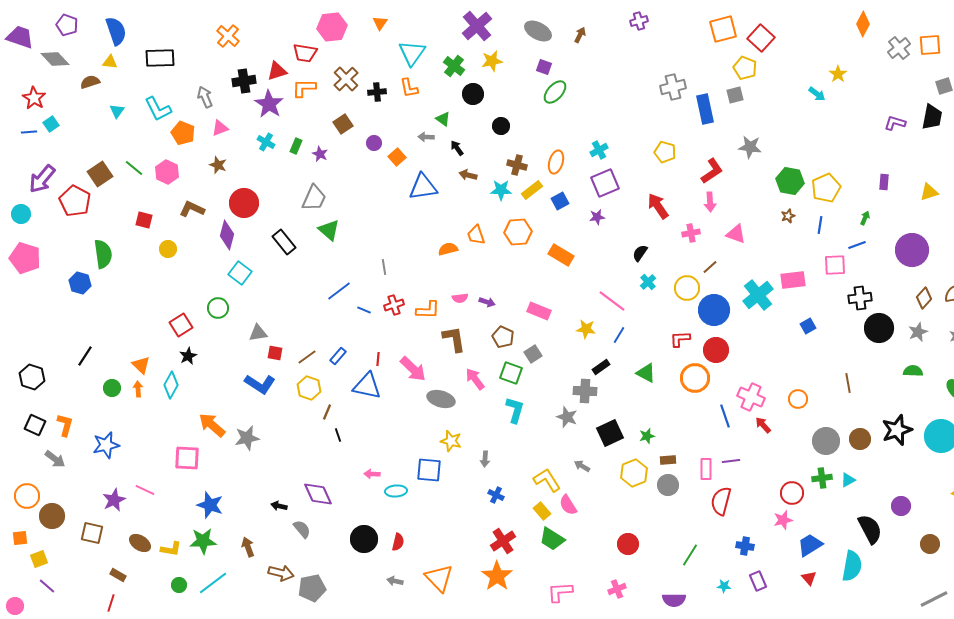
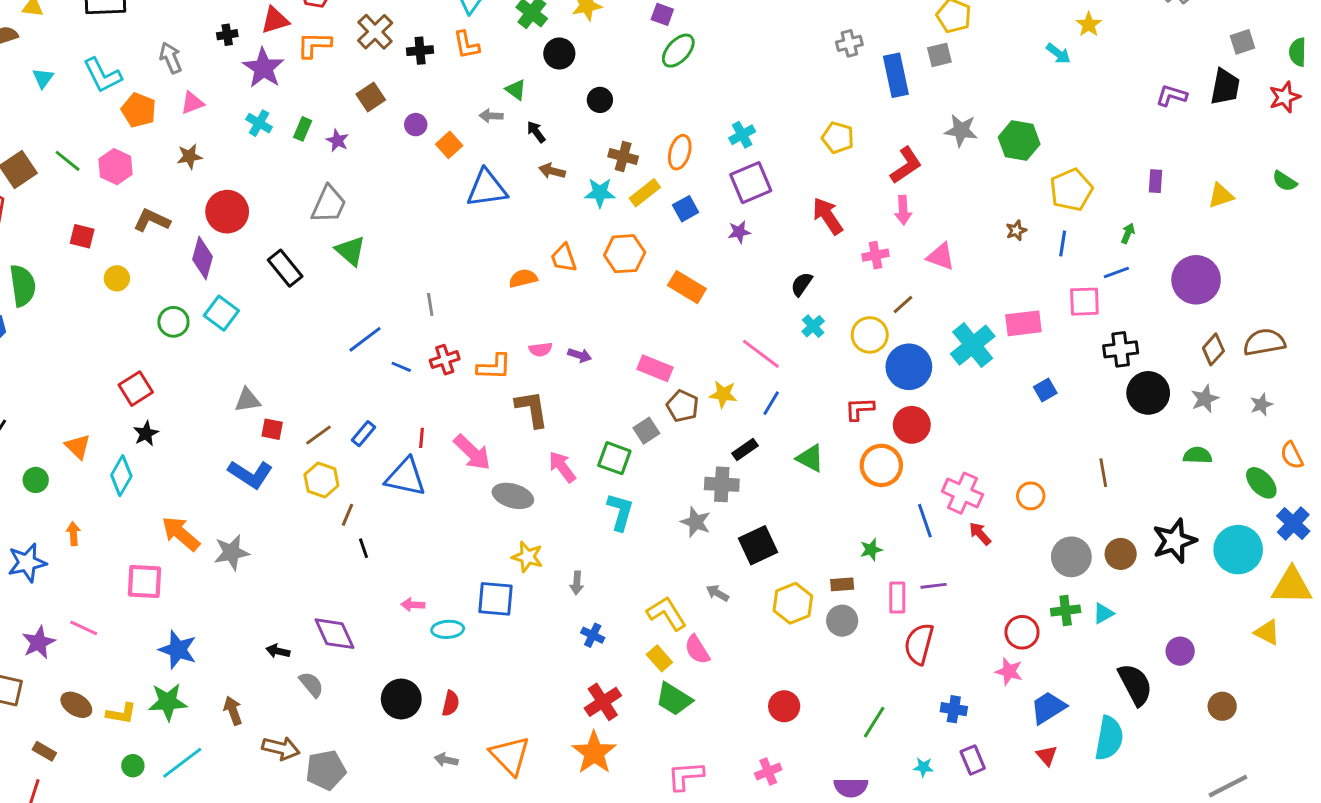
black cross: (244, 81) -> (227, 35), size x0.6
gray cross: (673, 87) -> (849, 43), size x0.7
brown star: (218, 165) -> (189, 156), turned -30
green hexagon: (790, 181) -> (1019, 141), moved
green circle: (218, 308) -> (173, 322), moved
brown pentagon: (503, 337) -> (683, 406), moved
orange arrow: (138, 389) -> (73, 534), moved
green star: (647, 436) -> (871, 550), moved
pink star: (783, 520) -> (1009, 671), turned 30

